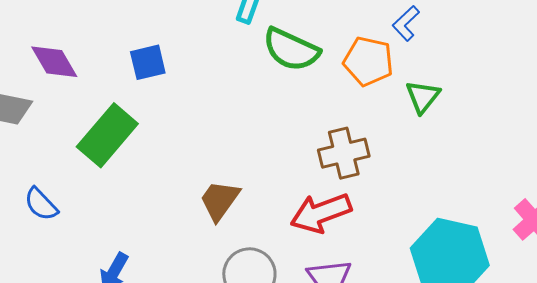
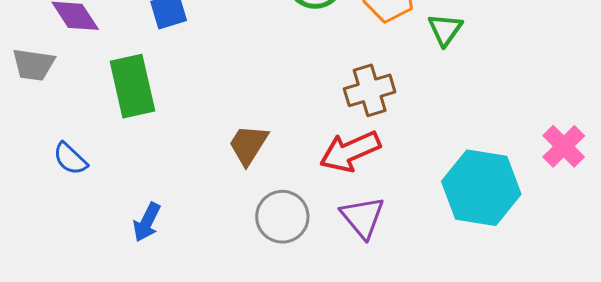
green rectangle: (107, 135) -> (132, 86), turned -50

